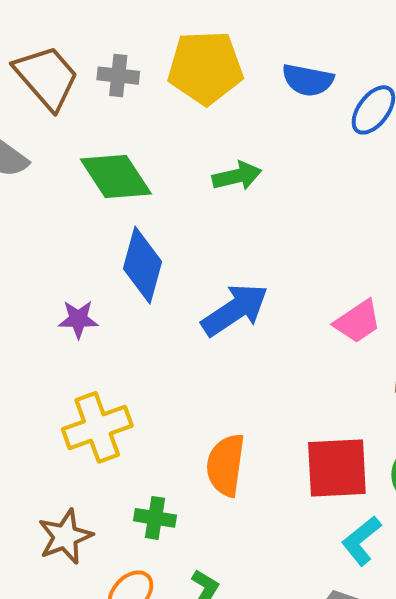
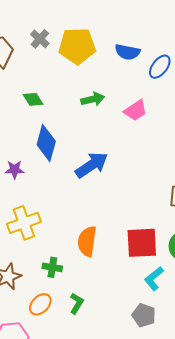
gray cross: (118, 76) -> (40, 39), moved, turned 36
green diamond: (116, 176) -> (33, 99), size x0.6
pink trapezoid: (358, 322) -> (136, 110), moved

